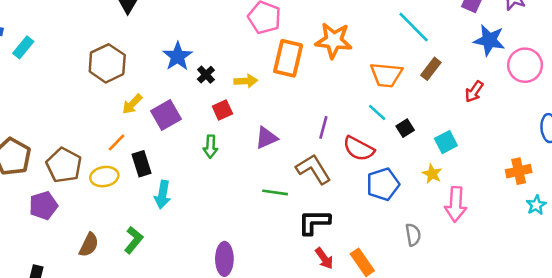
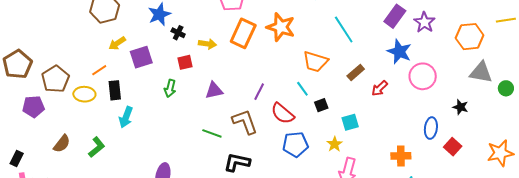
brown rectangle: (431, 69) -> (356, 73), moved
black cross: (206, 75) -> (178, 33), turned -32

